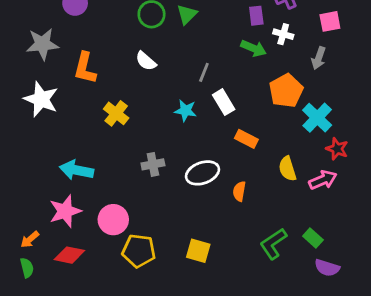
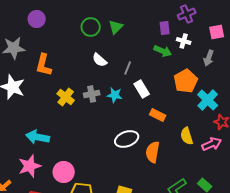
white semicircle: (146, 61) -> (100, 60), moved
gray cross: (153, 164) -> (92, 94), moved
orange semicircle: (239, 191) -> (153, 152), size x1.5

